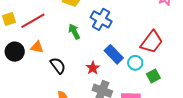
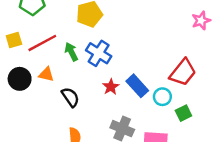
blue cross: (101, 19) -> (99, 53), moved
green arrow: (74, 32) -> (71, 52), moved
red star: (93, 68) -> (111, 87), moved

